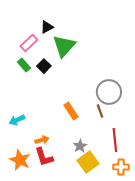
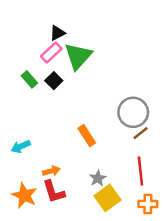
pink rectangle: (29, 43) -> (51, 52), moved
brown line: (100, 111) -> (140, 133), moved, turned 72

